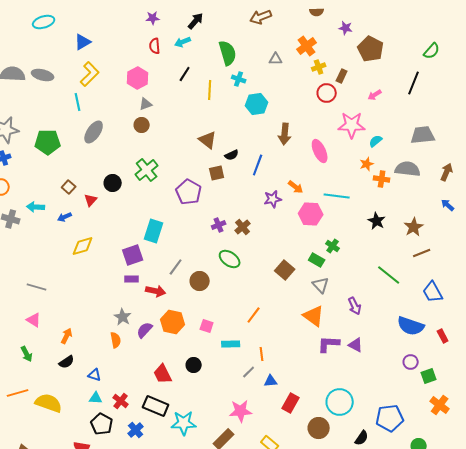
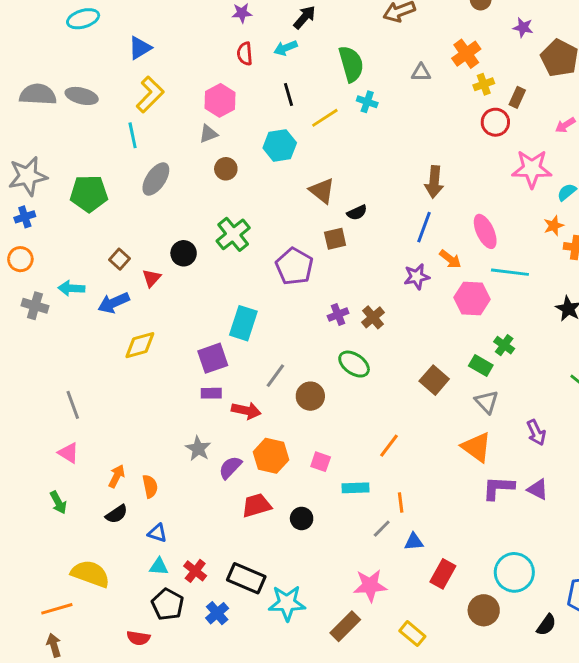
black line: (185, 74) -> (288, 94), turned -49
yellow line: (210, 90) -> (325, 118), turned 54
gray triangle: (146, 104) -> (208, 134), moved
cyan hexagon: (257, 104) -> (280, 145), moved
pink ellipse: (320, 151) -> (485, 231), moved
blue line: (258, 165) -> (424, 227), moved
blue arrow: (65, 217) -> (114, 303), size x1.5
gray line: (37, 287) -> (73, 405), turned 54
orange semicircle: (116, 340) -> (150, 486), moved
red trapezoid: (163, 374) -> (256, 505), moved, turned 100
orange line: (18, 393) -> (57, 609), moved

